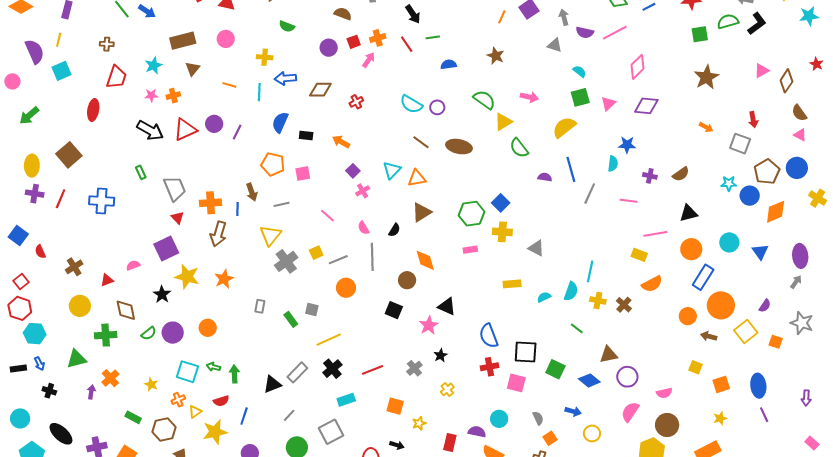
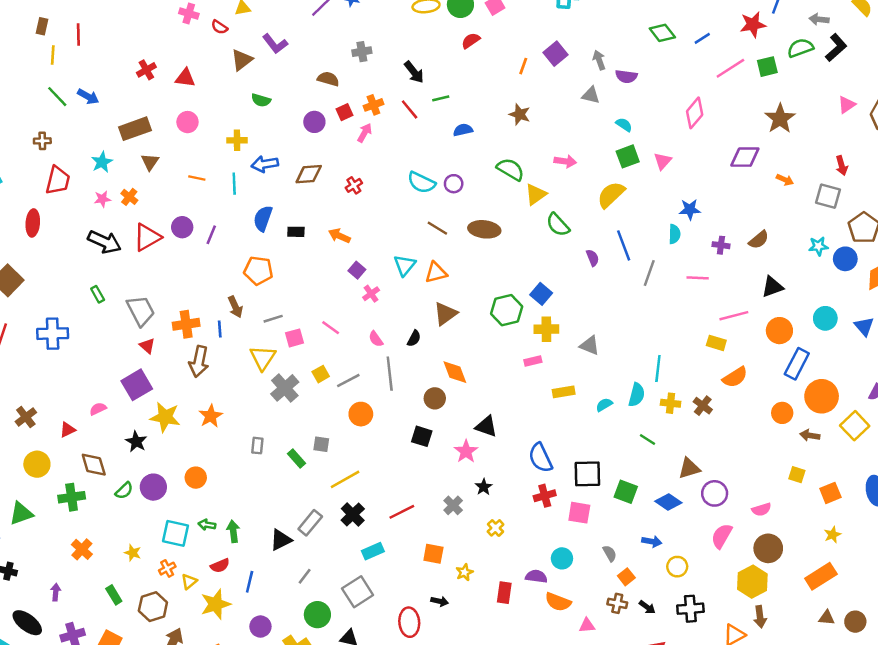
pink line: (615, 33) -> (730, 68), moved
orange cross: (173, 96) -> (129, 197), turned -32
purple diamond: (646, 106) -> (745, 157), moved
pink square: (303, 173) -> (294, 338), moved
purple semicircle: (545, 177) -> (593, 258), turned 64
pink rectangle: (470, 250) -> (533, 361), moved
green triangle: (76, 359) -> (21, 513), moved
purple arrow: (91, 392) -> (56, 592), moved
green rectangle: (133, 417) -> (114, 595), turned 35

